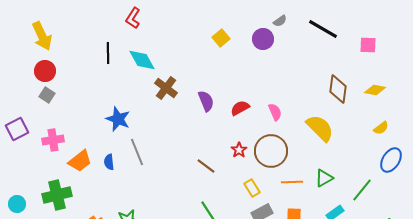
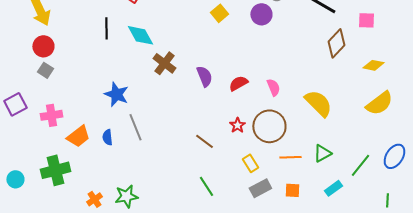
brown diamond: (338, 89) -> (336, 43), moved, turned 36
yellow semicircle: (381, 128) -> (379, 103), size x1.8
blue ellipse: (391, 160) -> (394, 156), moved

